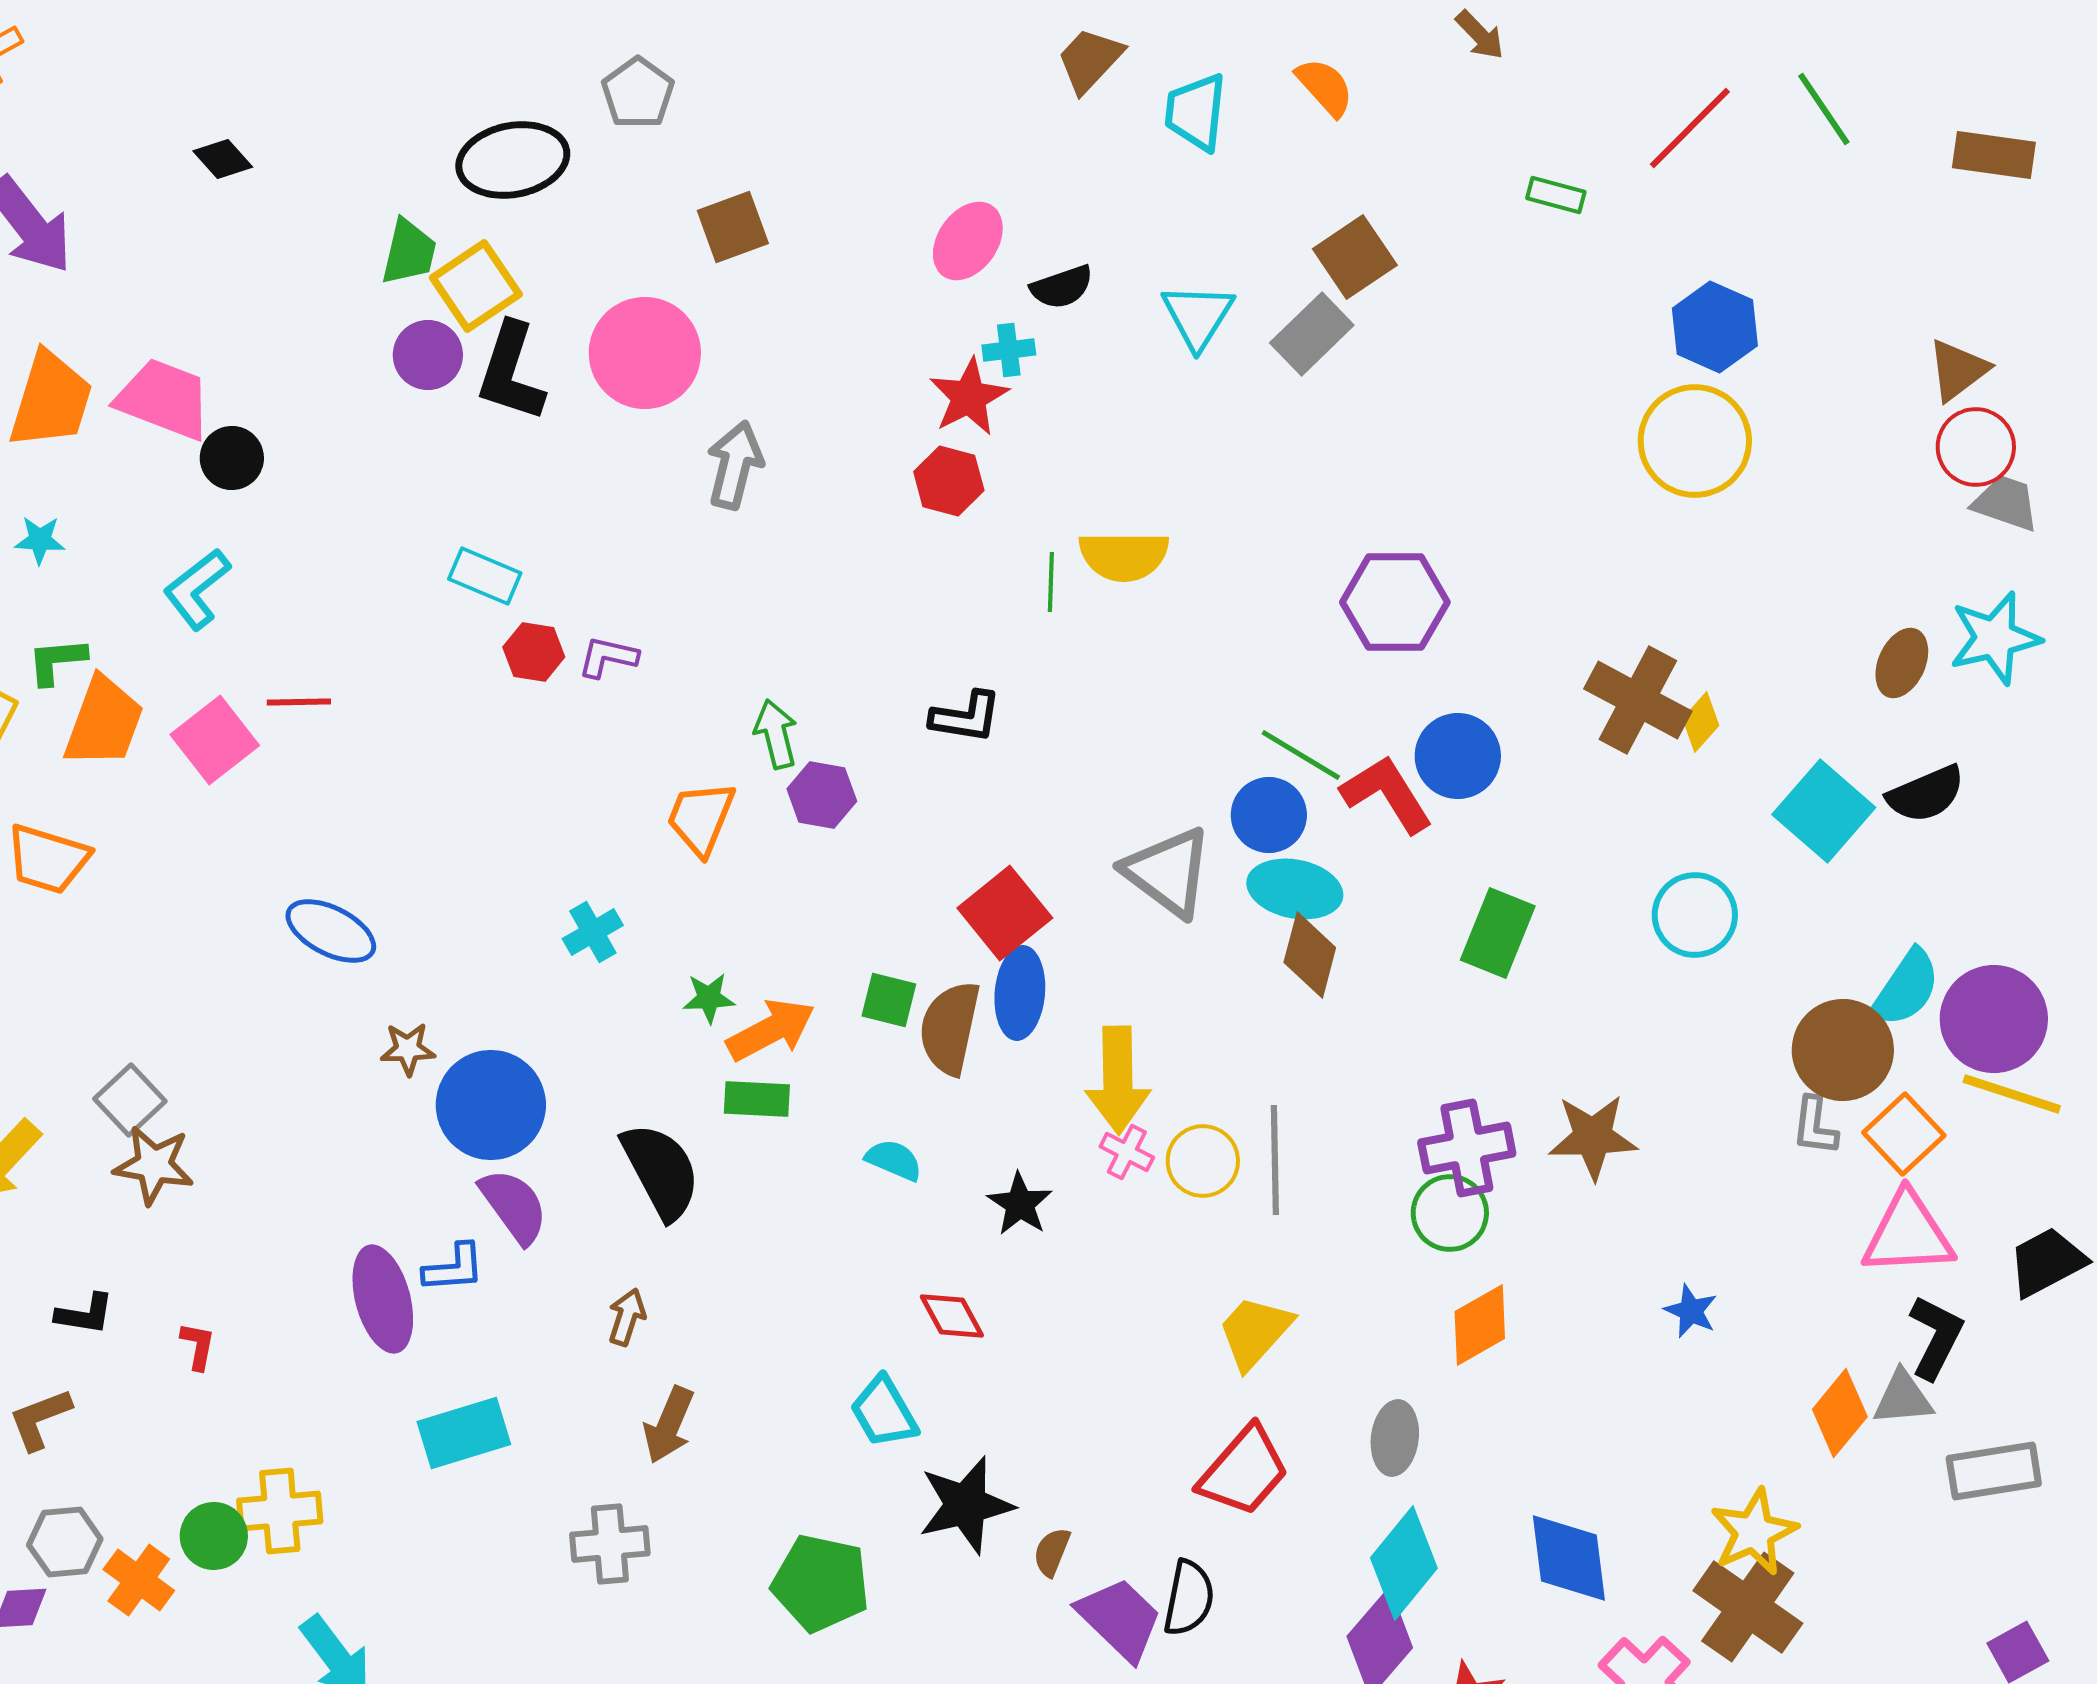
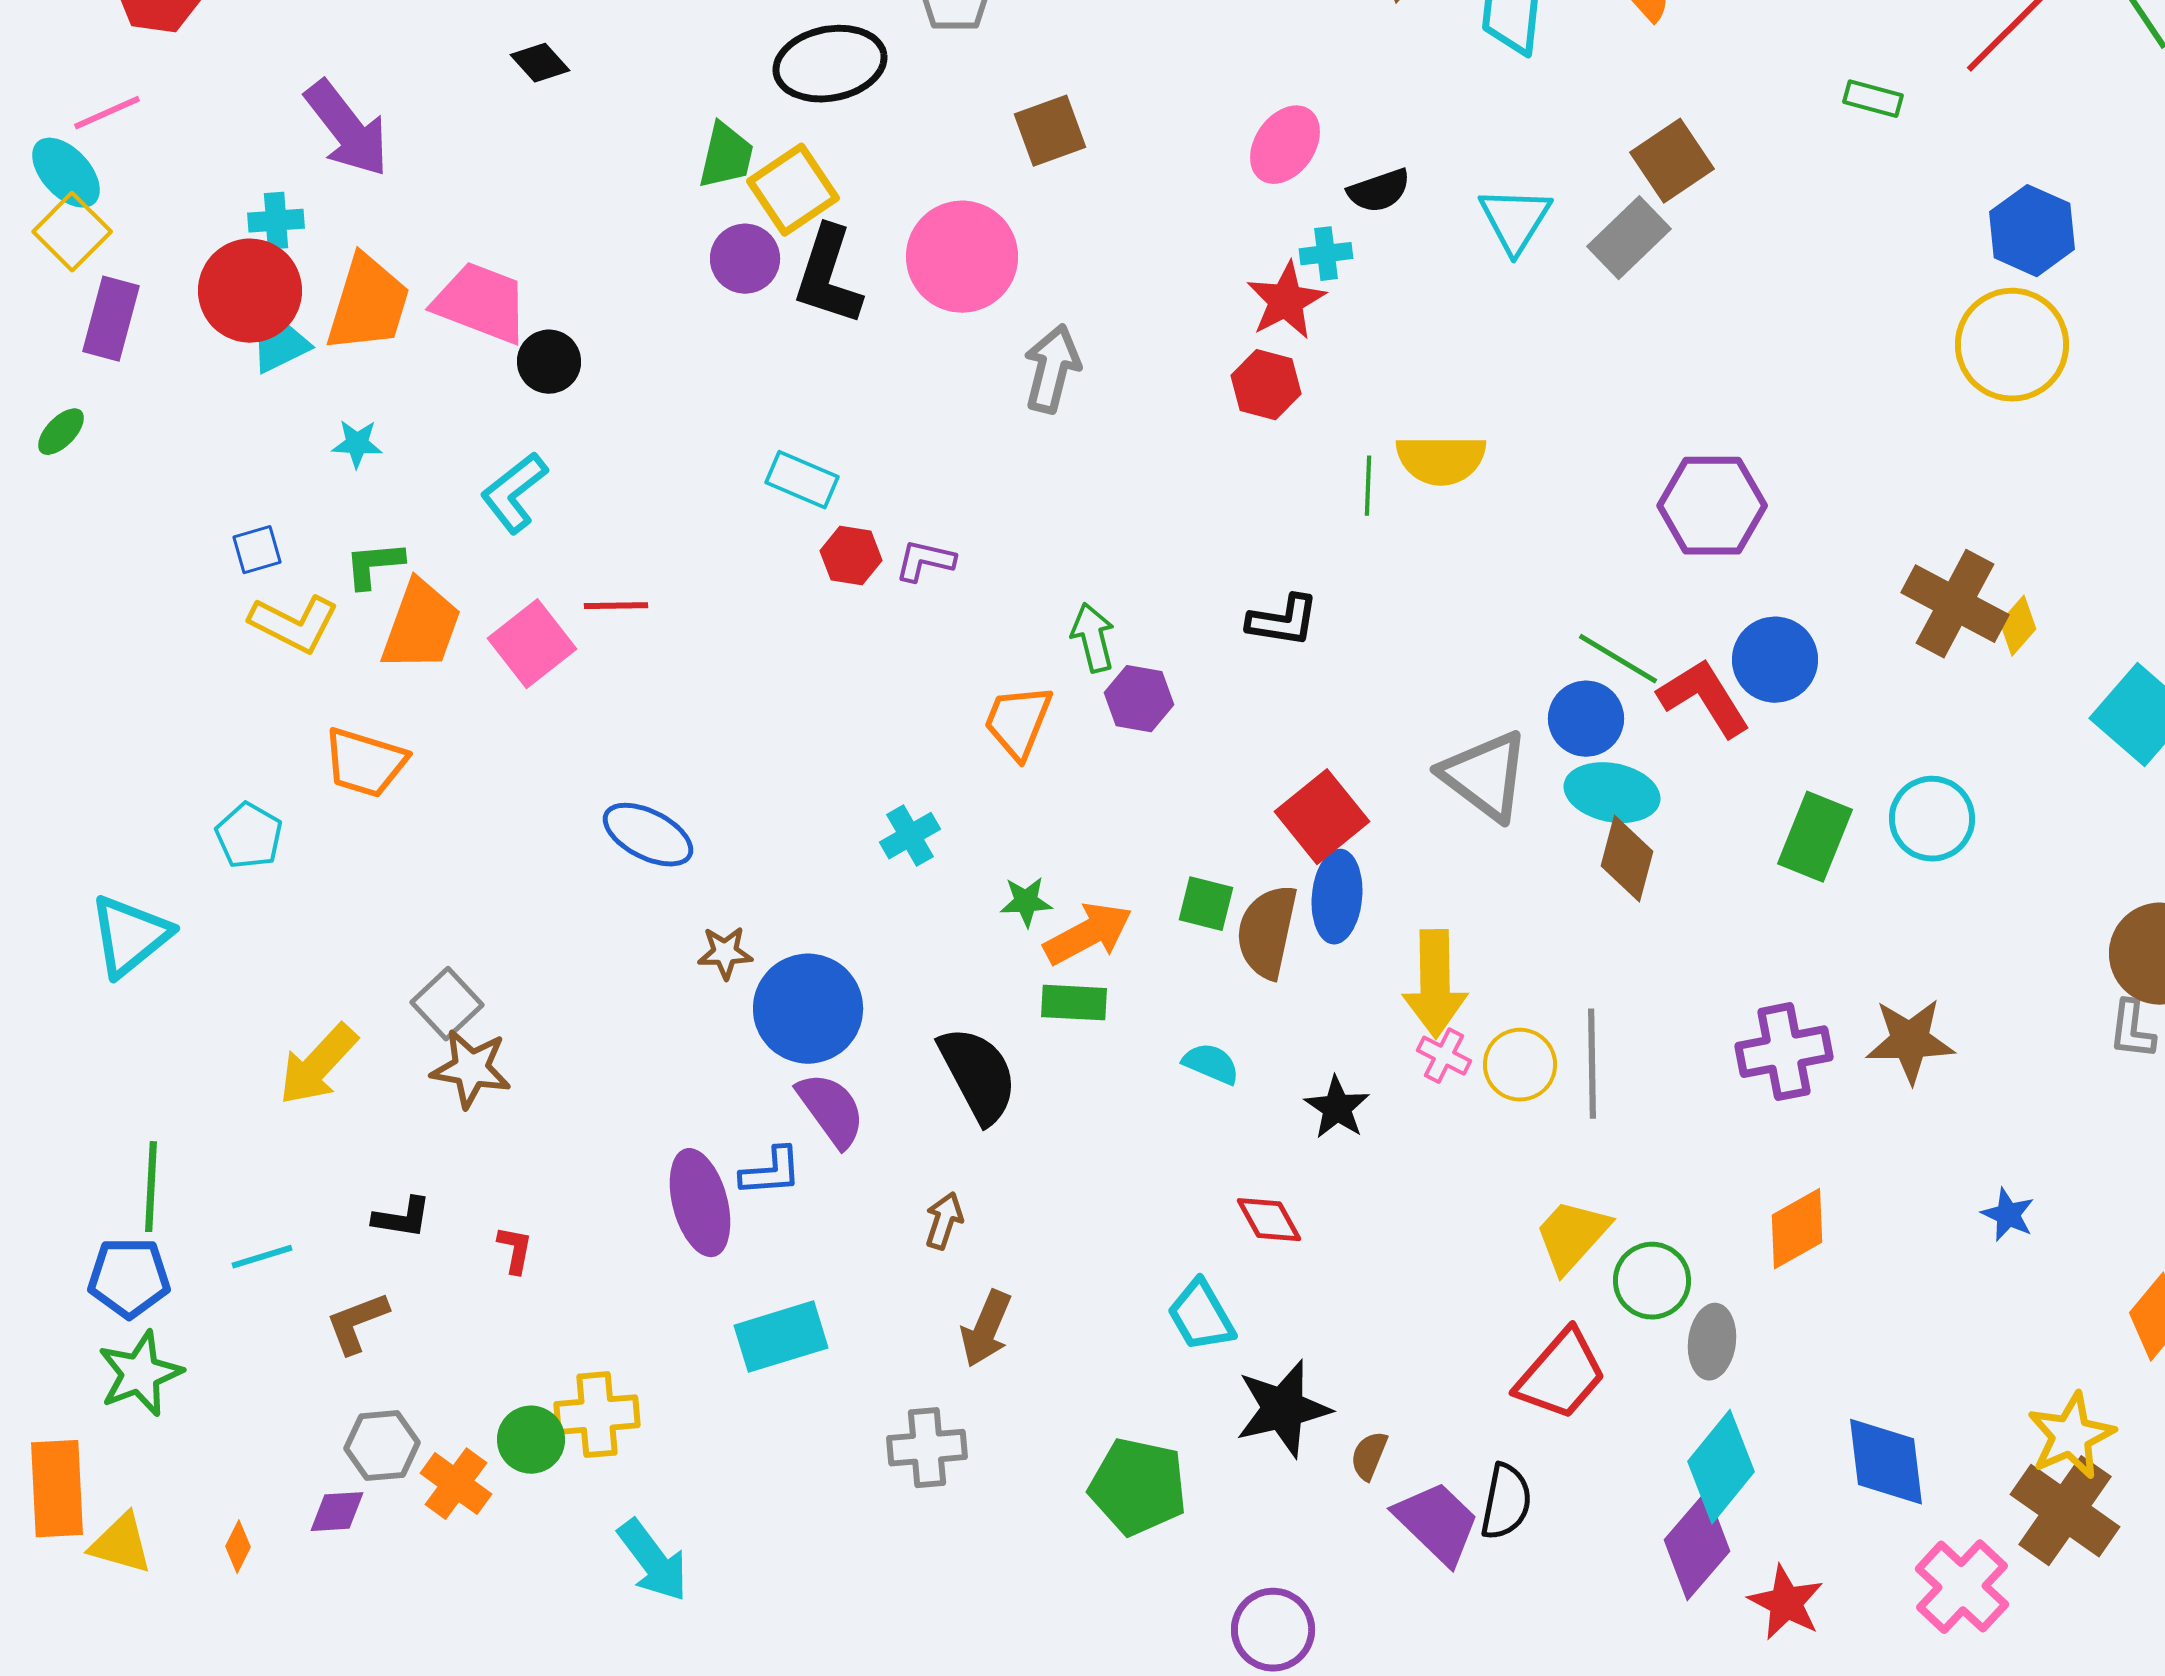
cyan circle: (1695, 915) -> (1932, 819), moved
green circle: (1450, 1213) -> (1652, 1281), moved

